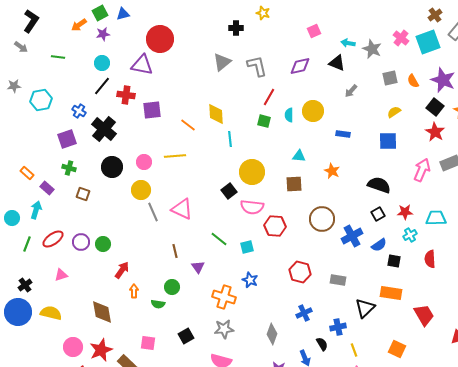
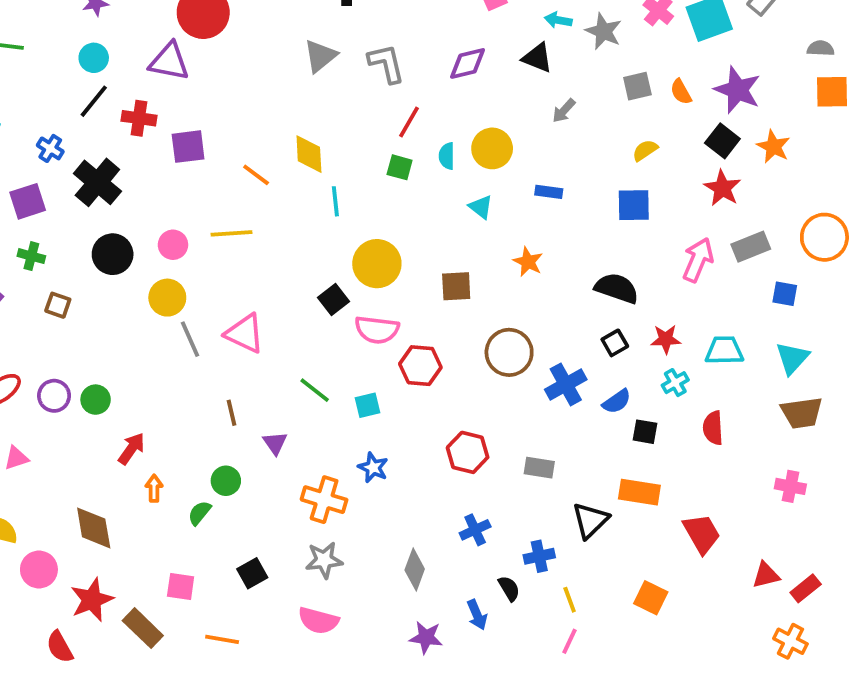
cyan triangle: (299, 156) -> (481, 207), moved, turned 32
green semicircle: (158, 304) -> (199, 513), turned 120
pink circle: (73, 347) -> (39, 570), moved

